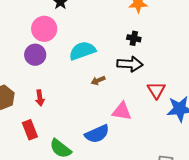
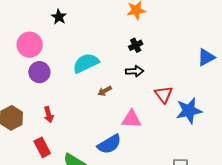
pink circle: (44, 29) -> (30, 45), moved
black cross: (134, 38) -> (136, 45), turned -32
black arrow: (130, 64) -> (135, 71), size x0.7

